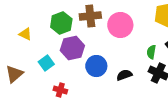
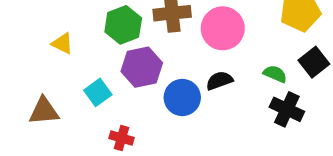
green semicircle: (151, 52) -> (275, 74), turned 104
brown triangle: (14, 74) -> (44, 111), turned 36
black semicircle: (124, 75) -> (219, 81), moved

